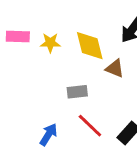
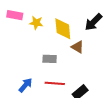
red line: (90, 126) -> (55, 83), turned -48

